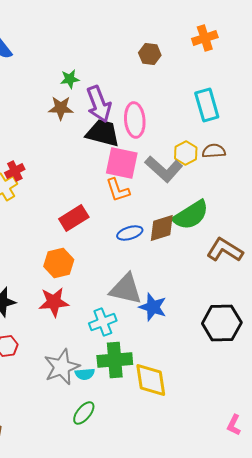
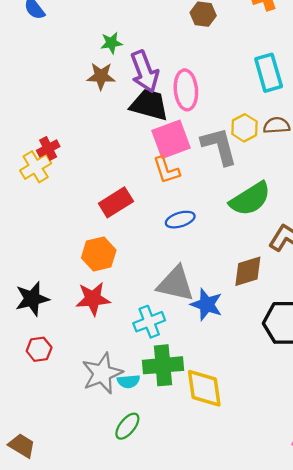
pink square: (122, 163) -> (171, 139), turned -32
gray L-shape: (164, 169) -> (219, 146), turned -147
brown diamond: (162, 228) -> (248, 271), moved

